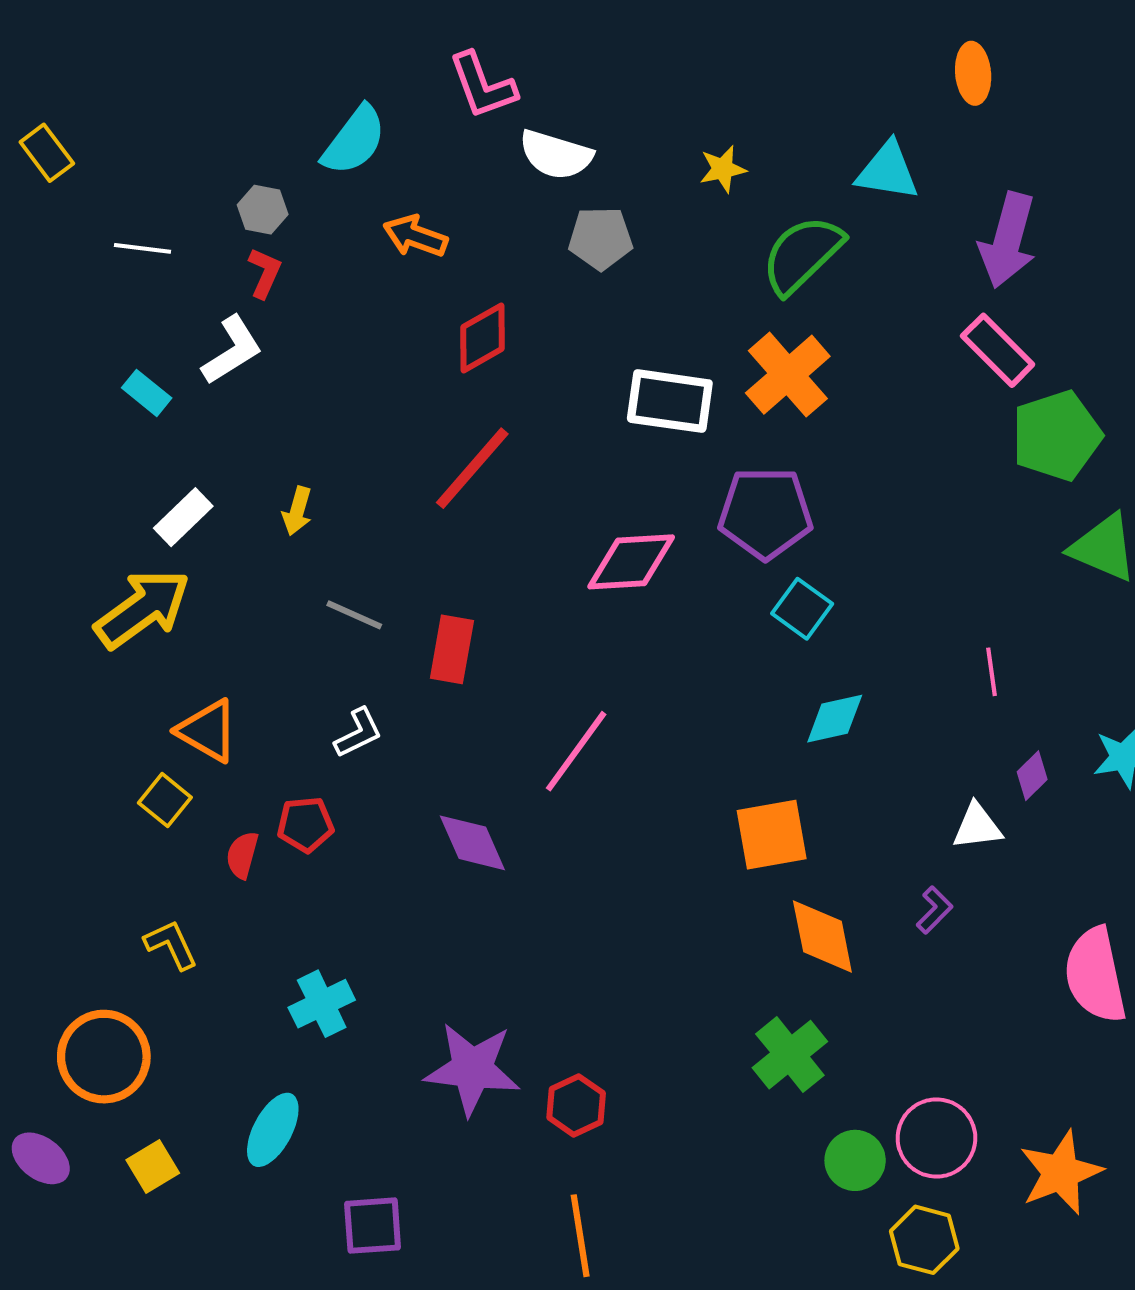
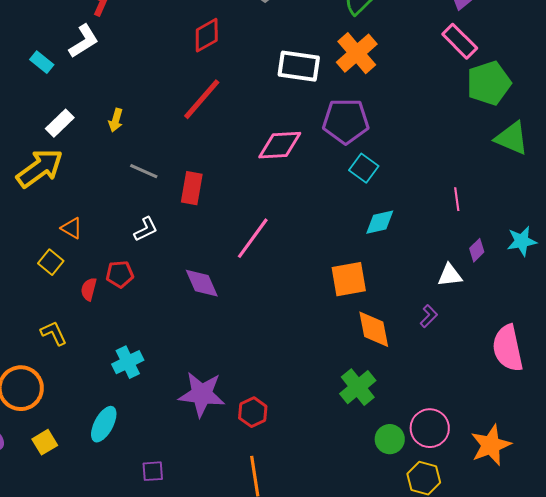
orange triangle: (208, 731) -> (72, 228), size x0.7
purple square: (373, 1226) -> (153, 471), size x0.7

